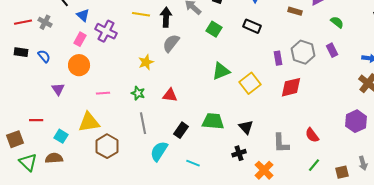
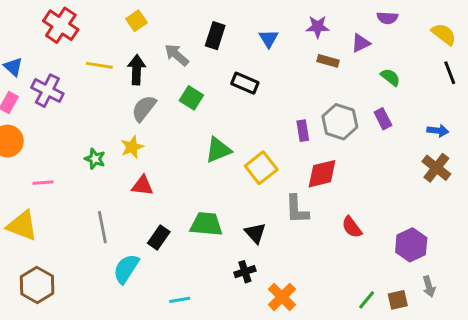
black rectangle: (252, 26) -> (245, 83), moved
green square: (214, 29) -> (191, 98), moved
yellow star: (146, 62) -> (132, 147), moved
green star: (138, 93) -> (95, 159), moved
purple hexagon: (356, 121) -> (411, 245), moved
yellow triangle: (89, 122) -> (22, 226), turned 30
red semicircle: (312, 135) -> (352, 227), moved
gray L-shape: (281, 143) -> (297, 209), moved
brown hexagon: (107, 146) -> (37, 285), moved
cyan line: (193, 163) -> (180, 300), moved, turned -32
green line: (314, 165) -> (367, 300), moved

